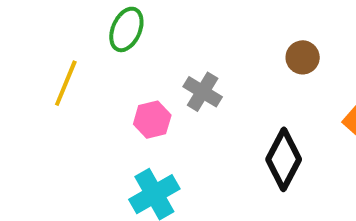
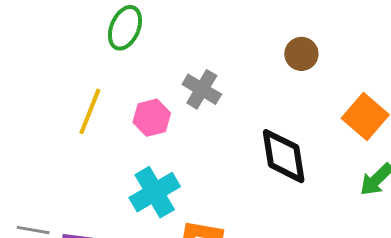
yellow line: (66, 83) -> (90, 111), moved
black diamond: (284, 159) -> (284, 156), turned -36

